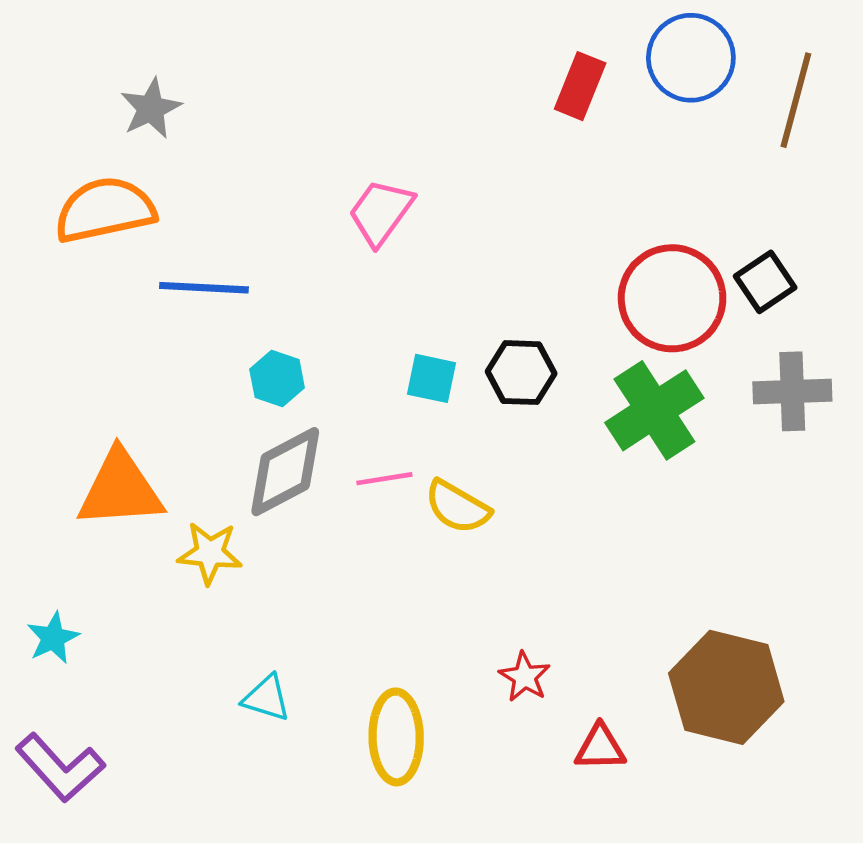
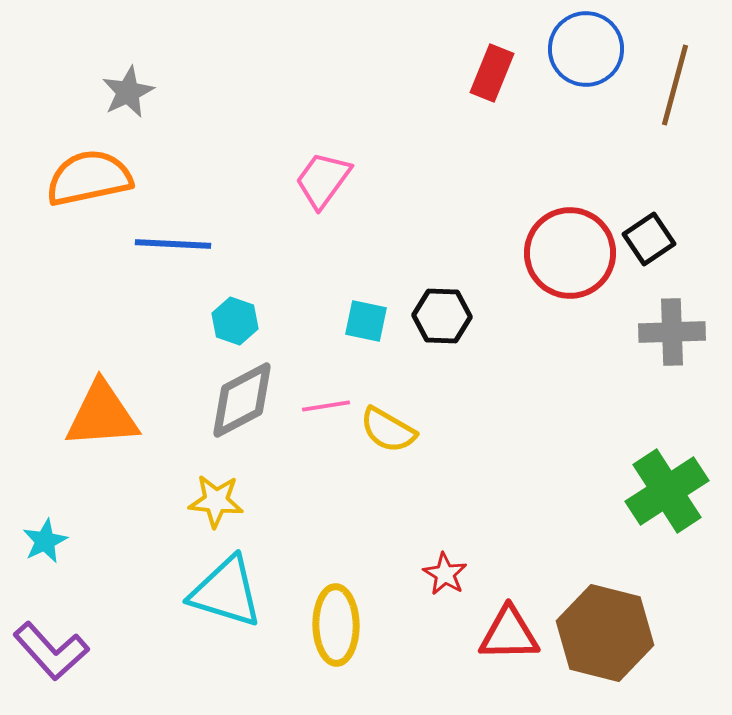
green cross: (654, 410) -> (667, 491), moved
yellow star: (210, 553) -> (216, 501), moved
brown hexagon: (726, 687) -> (605, 633), moved
cyan triangle: (266, 698) -> (226, 592), size x1.8
red triangle: (600, 748) -> (509, 634), size x1.4

